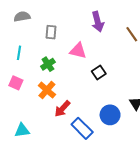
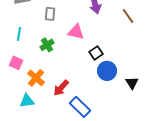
orange cross: (47, 90) -> (36, 78), moved
blue circle: (110, 115) -> (107, 71), moved
cyan triangle: (22, 130) -> (27, 101), moved

